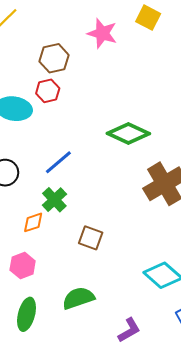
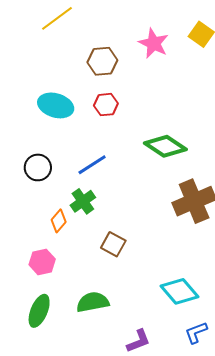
red hexagon: (48, 91) -> (106, 105), moved
orange diamond: (33, 222) -> (59, 221), turned -40

